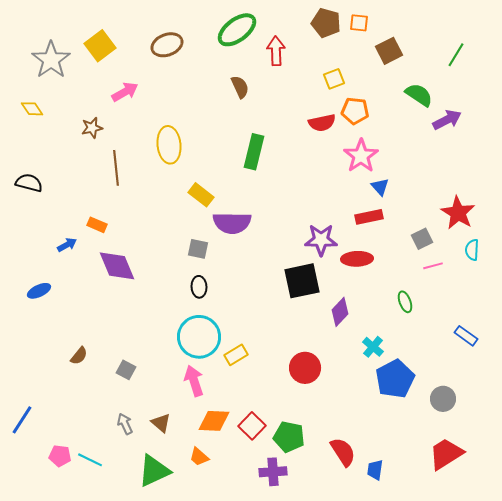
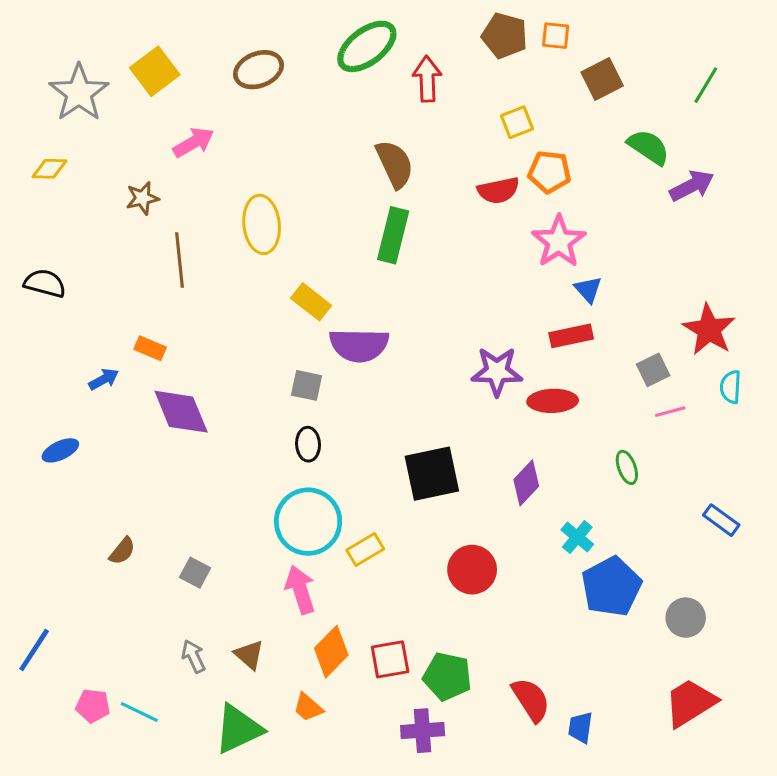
brown semicircle: (240, 87) -> (395, 164), moved, size x1.4
yellow diamond: (32, 109) -> (50, 169), turned -55
black square: (302, 281) -> (432, 474), moved
orange diamond: (214, 421) -> (331, 652), turned -48
red square: (252, 426) -> (390, 659), turned 36

